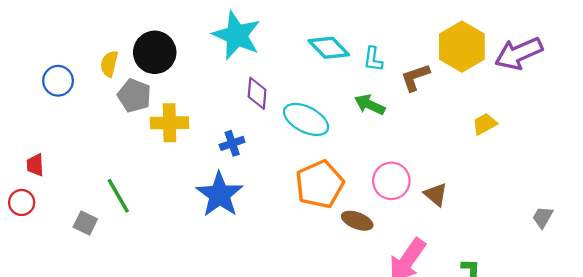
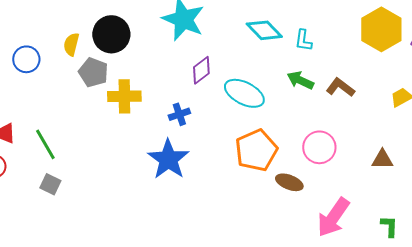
brown L-shape: (415, 77) -> (340, 87), moved, turned 56
purple diamond: (257, 93) -> (201, 70), turned 48
brown triangle: (436, 195) -> (382, 159), moved, turned -40
green line: (118, 196) -> (45, 144), moved

